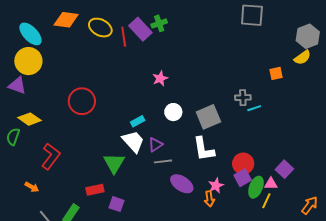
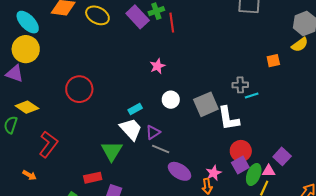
red line: (124, 37) -> (172, 23), moved
white L-shape: (204, 149) -> (229, 118), moved
gray line: (163, 161) -> (161, 149), turned 30

